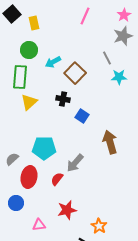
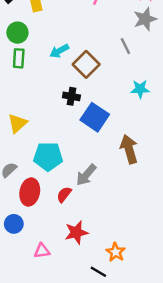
green circle: (29, 50) -> (17, 33), moved
green rectangle: (20, 77) -> (19, 58), moved, size x0.7
cyan star: (119, 77) -> (140, 89), moved
yellow triangle: (29, 102) -> (17, 123), moved
blue square: (82, 116) -> (95, 117), size x1.6

